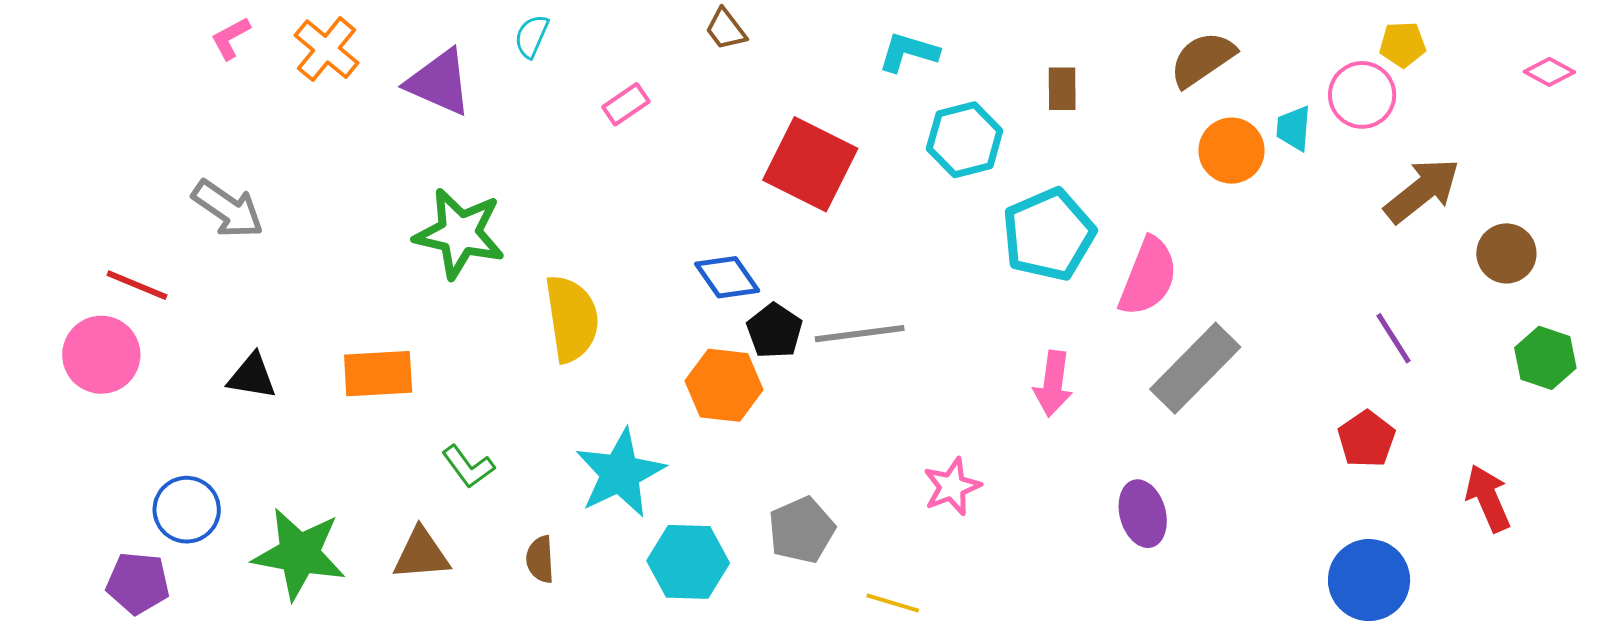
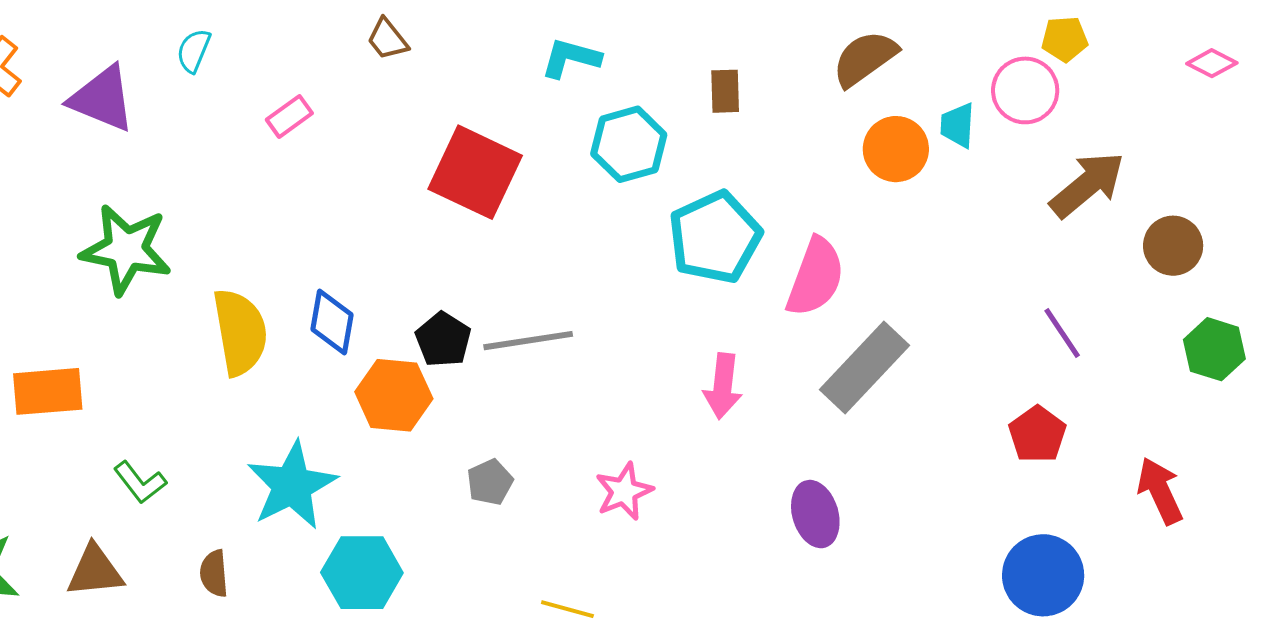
blue diamond: (727, 277) -> (332, 322), moved, turned 46
gray pentagon: (801, 530) -> (490, 482), moved, size x0.7

